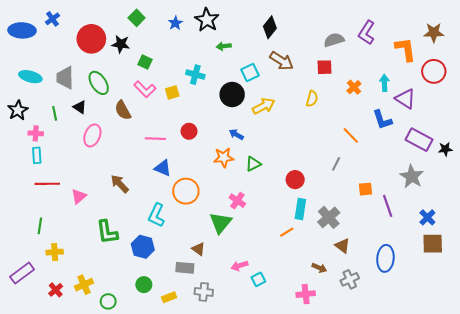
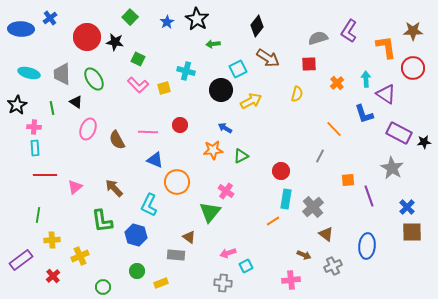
brown semicircle: (123, 110) -> (117, 140), moved
brown arrow: (120, 184) -> (114, 188), moved
yellow cross: (84, 285) -> (80, 256), moved
gray cross: (204, 292) -> (223, 283), moved

